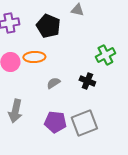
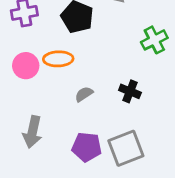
green cross: (105, 55) -> (154, 40), moved

